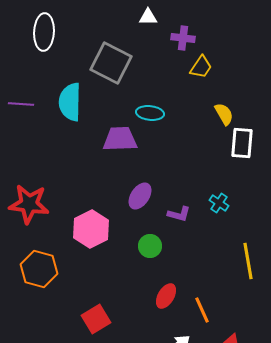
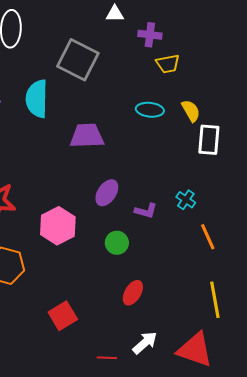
yellow trapezoid: (201, 67) -> (168, 64), turned 45
cyan ellipse: (150, 113) -> (150, 110), moved
yellow line: (248, 261) -> (215, 300), moved
orange line: (202, 310) -> (208, 237), moved

